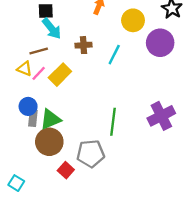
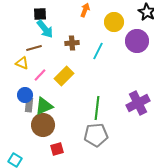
pink line: (39, 73) -> (40, 75), moved
yellow rectangle: (60, 75) -> (64, 76), moved
gray pentagon: (91, 154) -> (96, 135), moved
red square: (66, 170) -> (57, 149), turned 32

